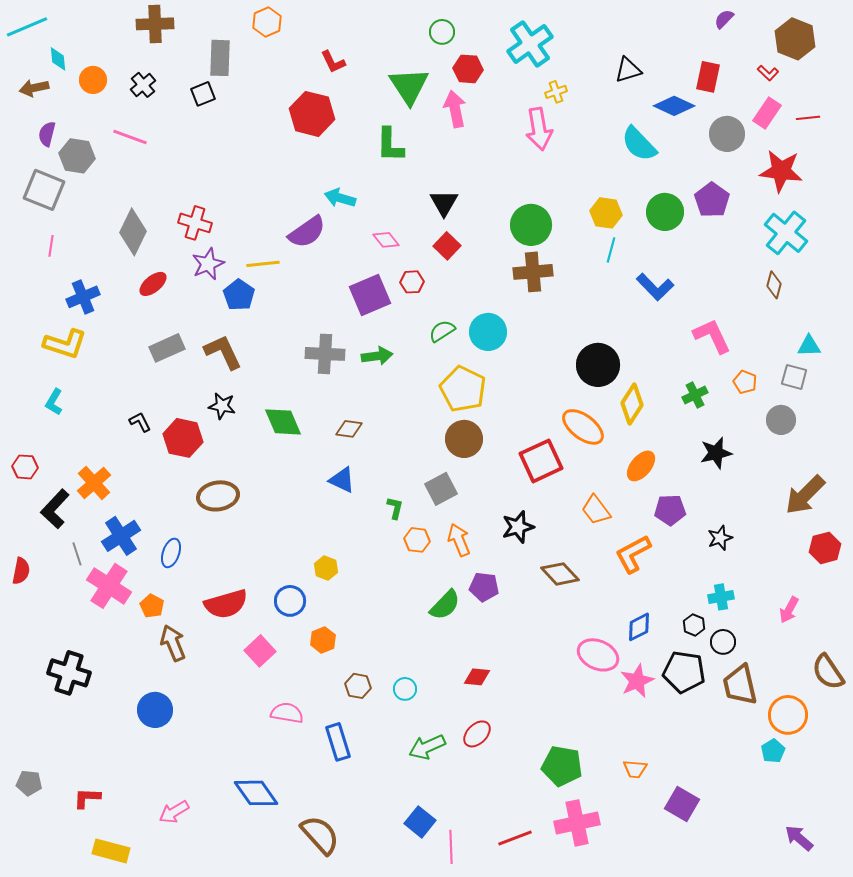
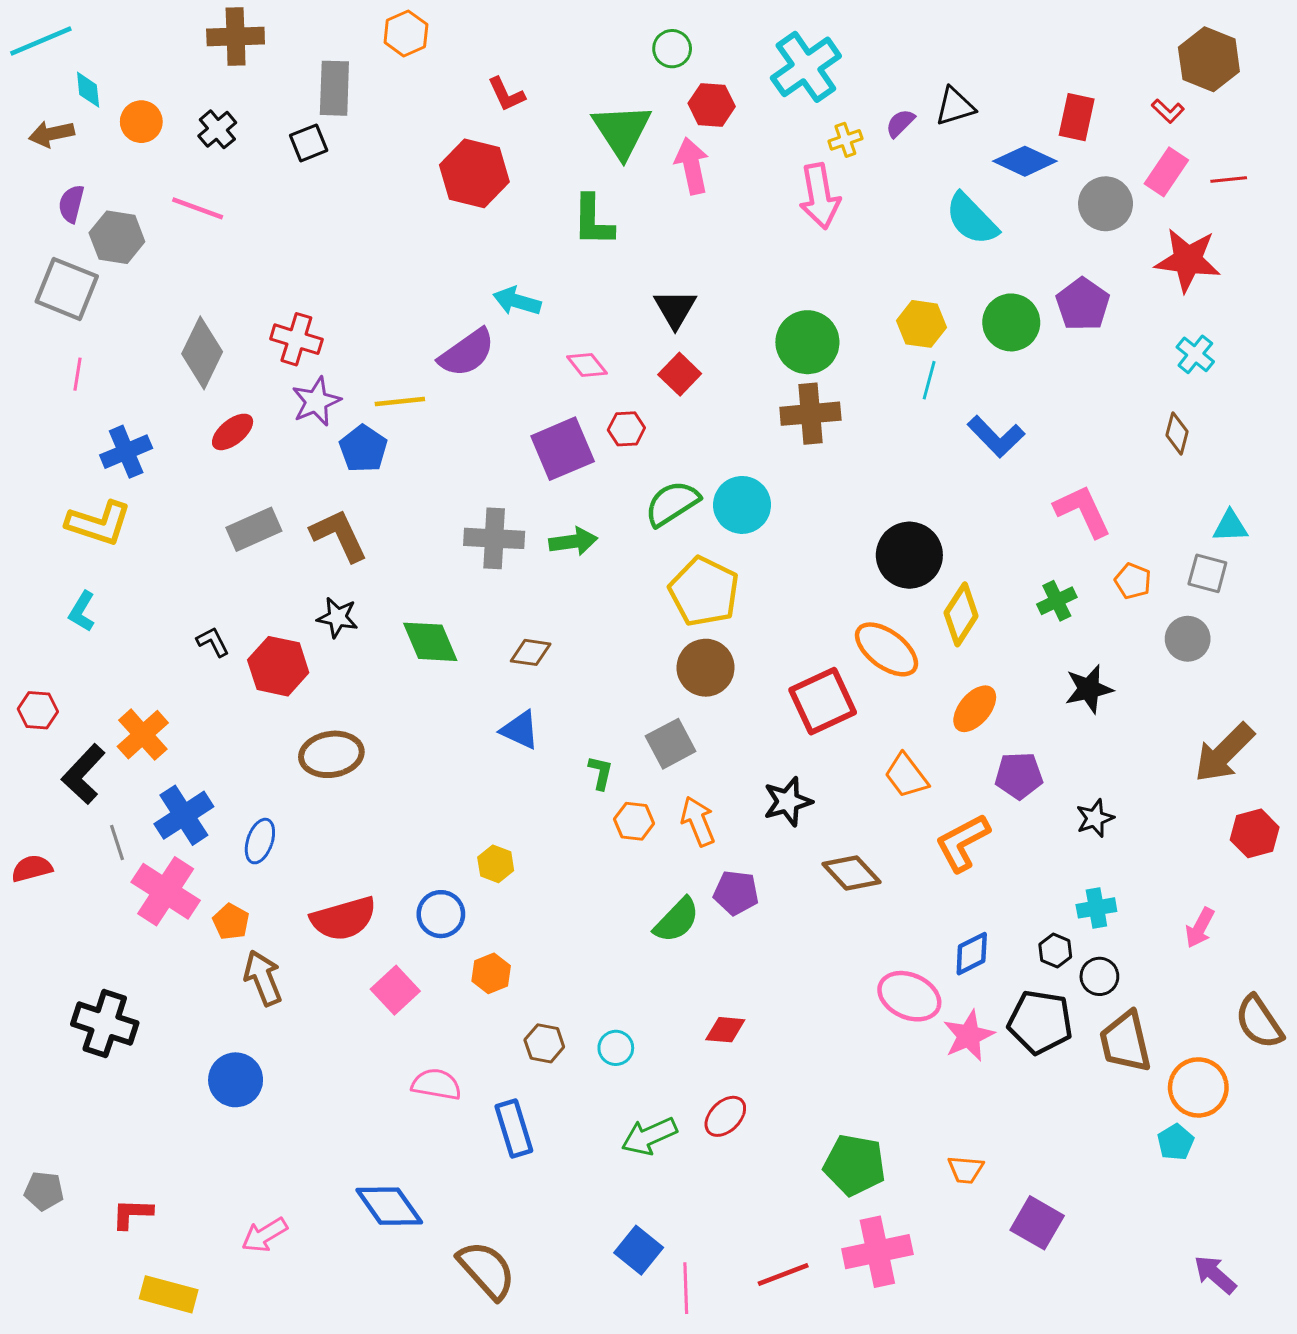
purple semicircle: (724, 19) -> (900, 123), moved
cyan cross: (786, 233) -> (1195, 354), size x0.6
green semicircle: (442, 331) -> (672, 503), size x1.4
red semicircle: (21, 571) -> (32, 868), turned -116

